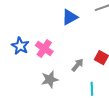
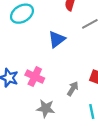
gray star: (50, 79) -> (46, 108), turned 30

